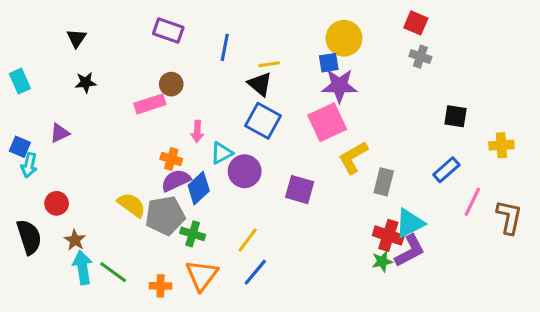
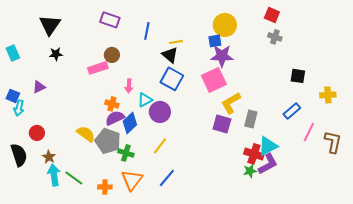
black triangle: (76, 38) -> (50, 25), size x1.6
purple square: (300, 190) -> (222, 124), moved
gray pentagon: (165, 216) -> (108, 141), turned 30
yellow line: (248, 240) -> (160, 146), moved

